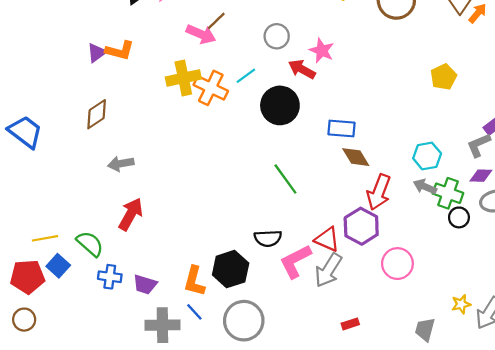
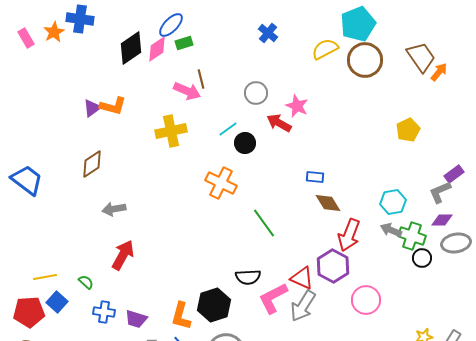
brown line: (216, 21) -> (201, 79), turned -60
orange cross: (211, 88) -> (221, 183), moved
black circle: (280, 105) -> (245, 143), moved, size x0.6
blue rectangle: (341, 128) -> (315, 177), size x0.7
green semicircle: (90, 244) -> (86, 282), size x0.6

